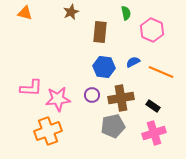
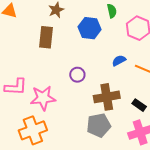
brown rectangle: (100, 32) -> (46, 37), moved
blue hexagon: (104, 67) -> (90, 28), moved
purple circle: (92, 95) -> (77, 75), moved

